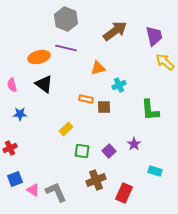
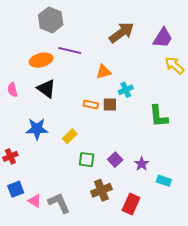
gray hexagon: (66, 19) -> (51, 20), moved
purple trapezoid: (154, 36) -> (163, 38), turned 45
brown square: (104, 107) -> (110, 105), moved
blue star: (20, 114) -> (37, 129), moved, size x1.5
purple star: (134, 144) -> (142, 164), moved

